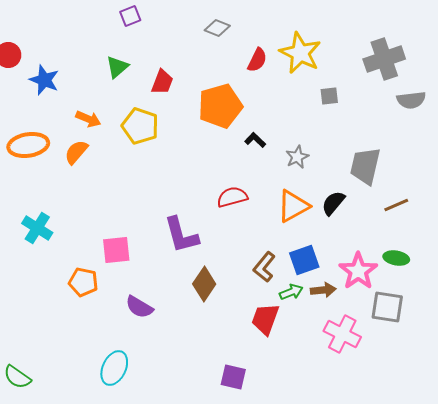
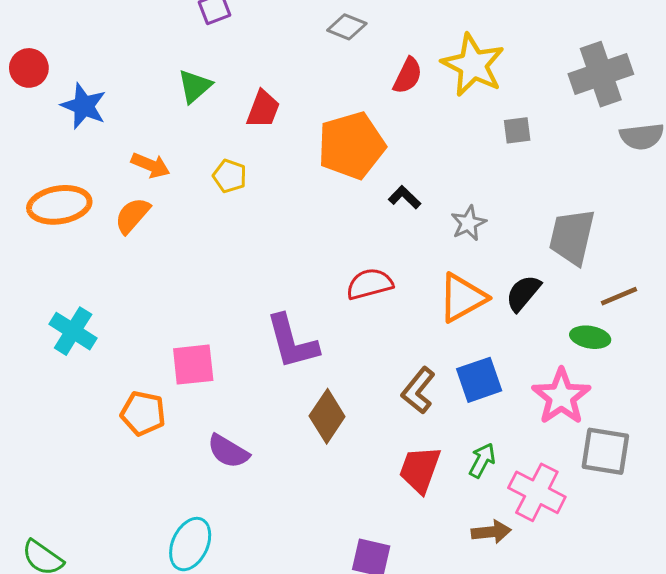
yellow pentagon: (140, 126) -> (230, 176), size x0.6
green ellipse: (396, 258) -> (590, 337), moved
brown arrow: (323, 290) -> (491, 532), moved
green arrow: (291, 292) -> (482, 460), moved, turned -40

